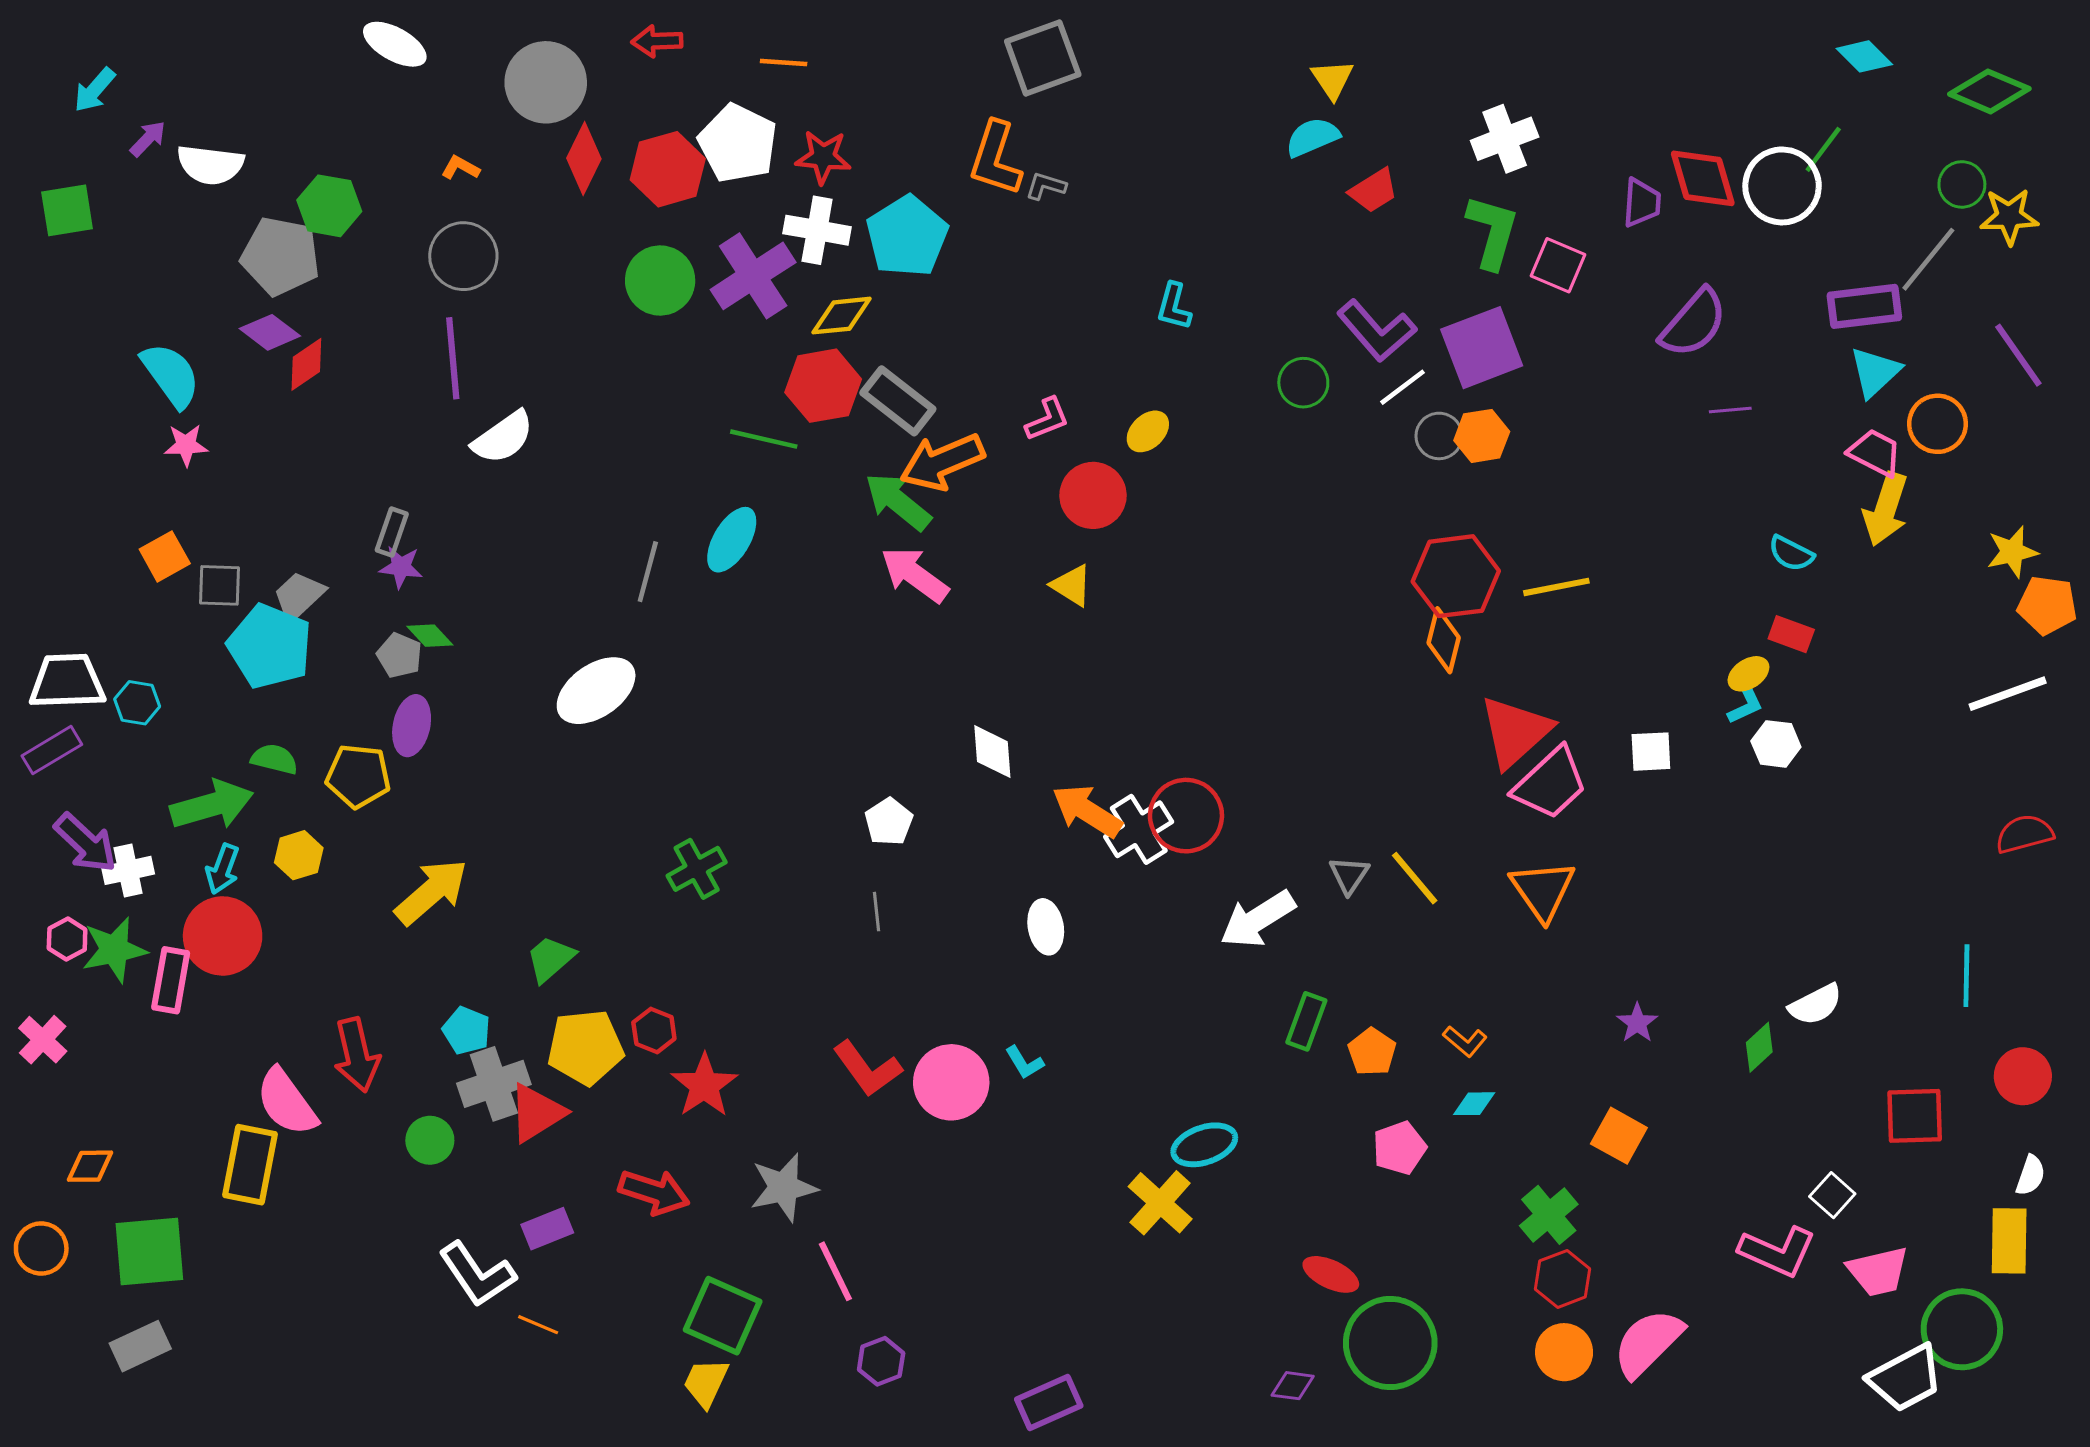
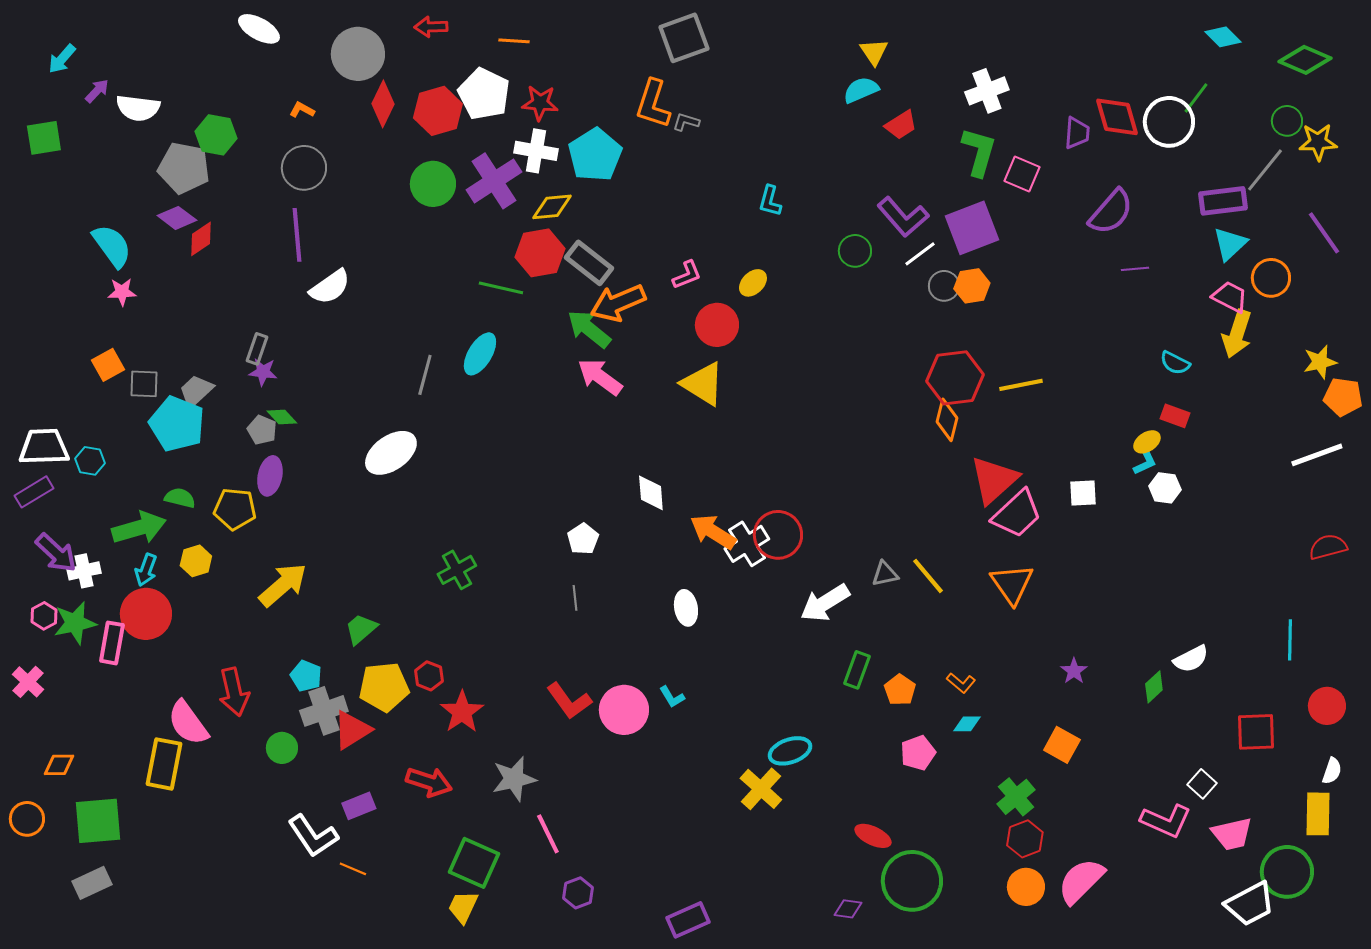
yellow triangle: (1072, 585) -> (703, 384), size x1.6
gray triangle: (1349, 875) -> (885, 574), turned 44

